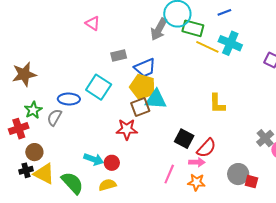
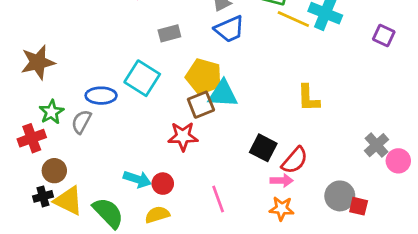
blue trapezoid: (145, 68) -> (229, 29), moved
pink line: (169, 174) -> (218, 199), moved, turned -42

